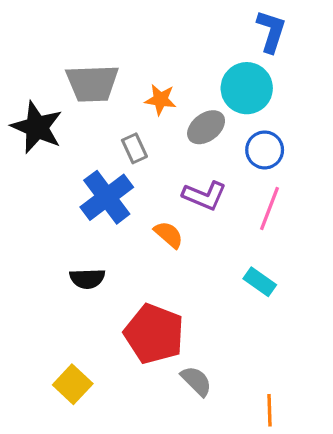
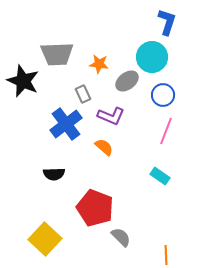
purple L-shape: (204, 196) -> (111, 116), moved
yellow square: (73, 384) -> (45, 239), size x1.4

